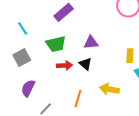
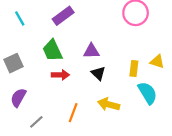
cyan line: (23, 28) -> (20, 18), moved
green trapezoid: (56, 44) -> (52, 50), turned 75
black triangle: (85, 64) -> (98, 73), moved

